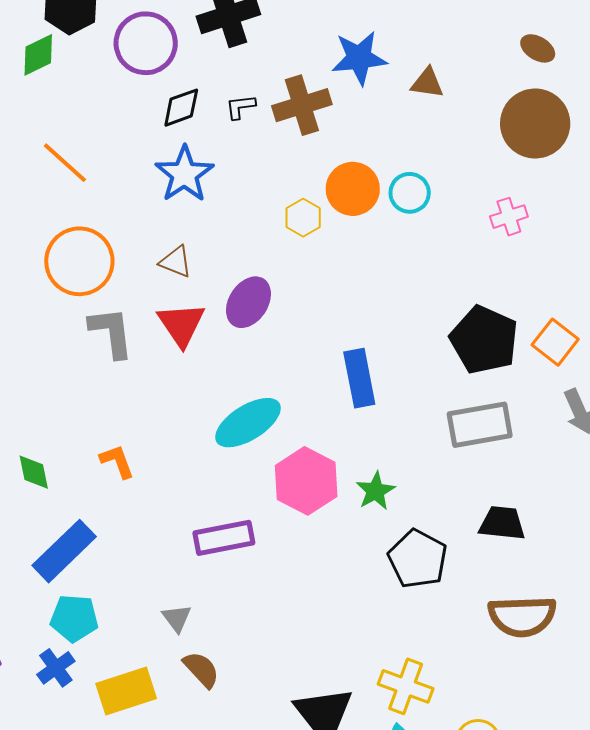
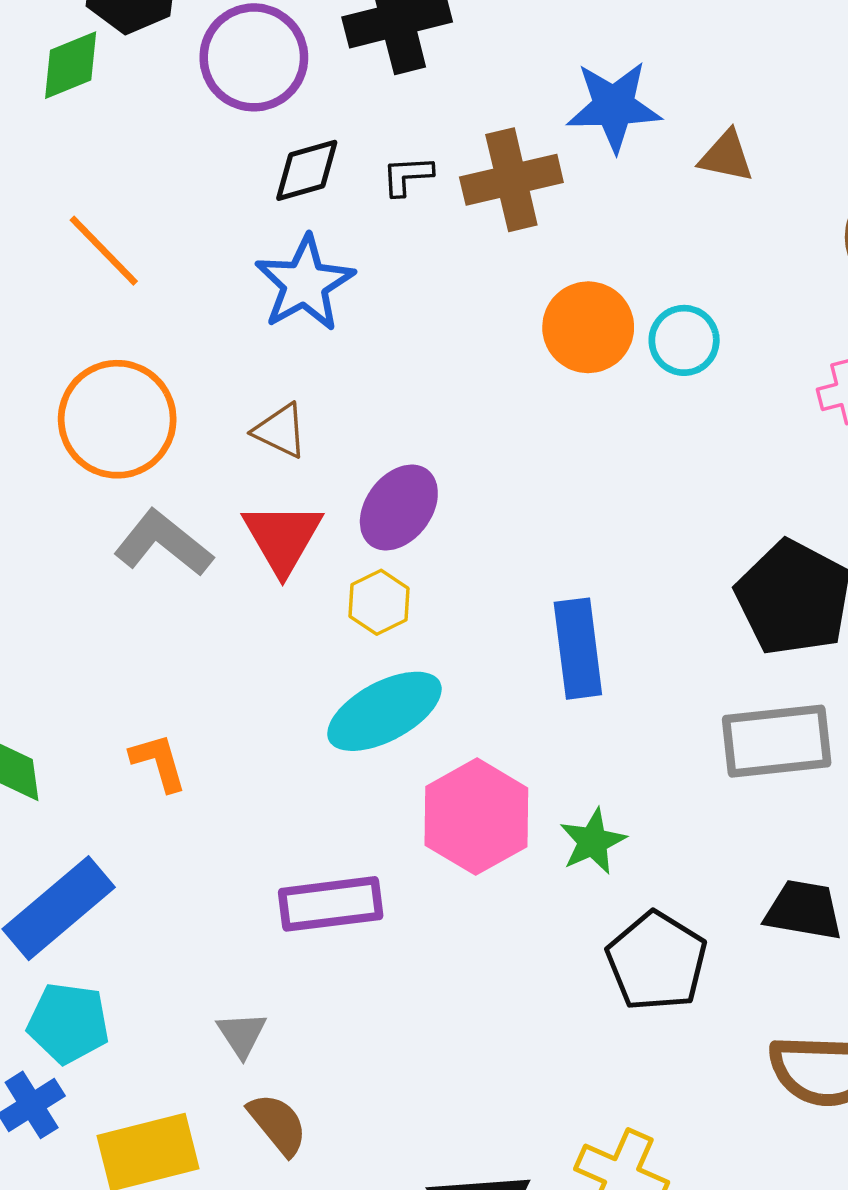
yellow hexagon: (303, 218) -> (379, 602), moved
gray L-shape: (111, 332) -> (163, 543), turned -48

